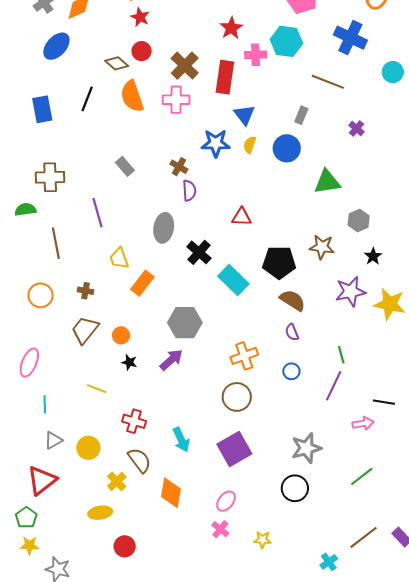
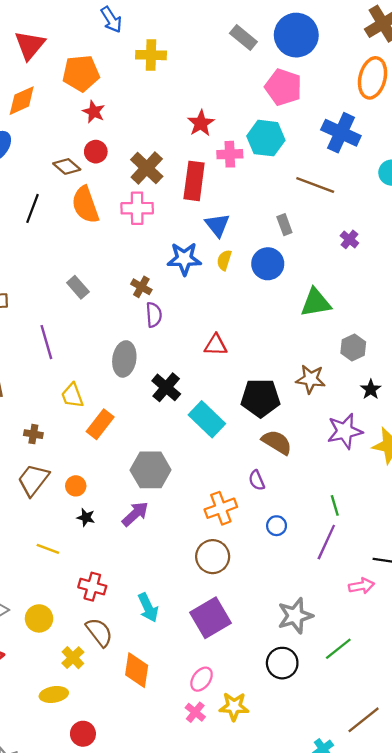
gray rectangle: (301, 115) -> (284, 225), turned -42
purple semicircle: (292, 332) -> (257, 480), moved
green line: (362, 476) -> (338, 649), moved
yellow star: (263, 540) -> (234, 707), moved, size x1.4

